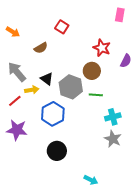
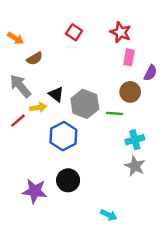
pink rectangle: (120, 15) -> (129, 57), moved
brown semicircle: (41, 48) -> (35, 59), moved
red star: (102, 48) -> (121, 32), moved
brown circle: (92, 71) -> (130, 92), moved
purple star: (17, 130) -> (35, 191), moved

